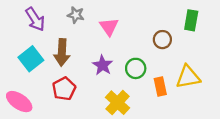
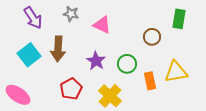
pink triangle: (109, 27) -> (102, 25), turned -30
red pentagon: (64, 89) -> (71, 89), moved

